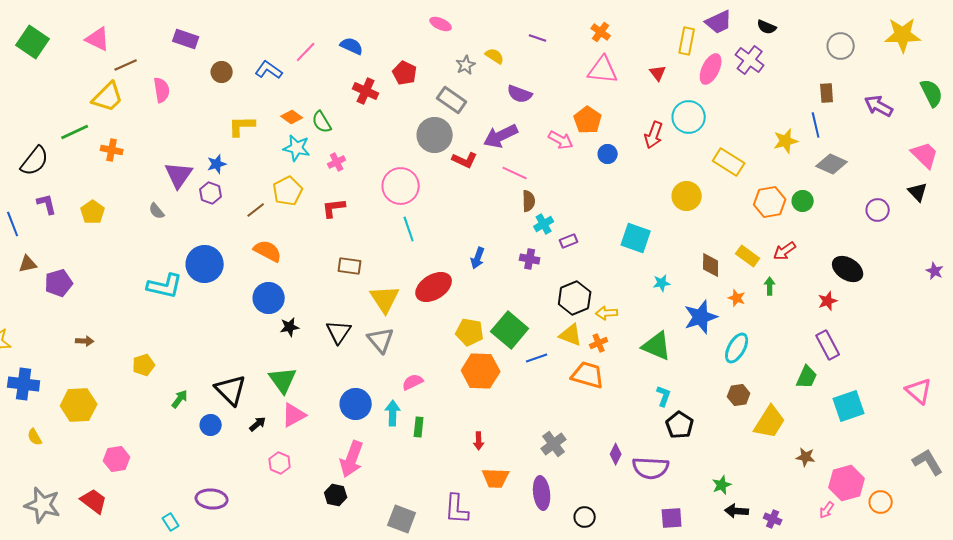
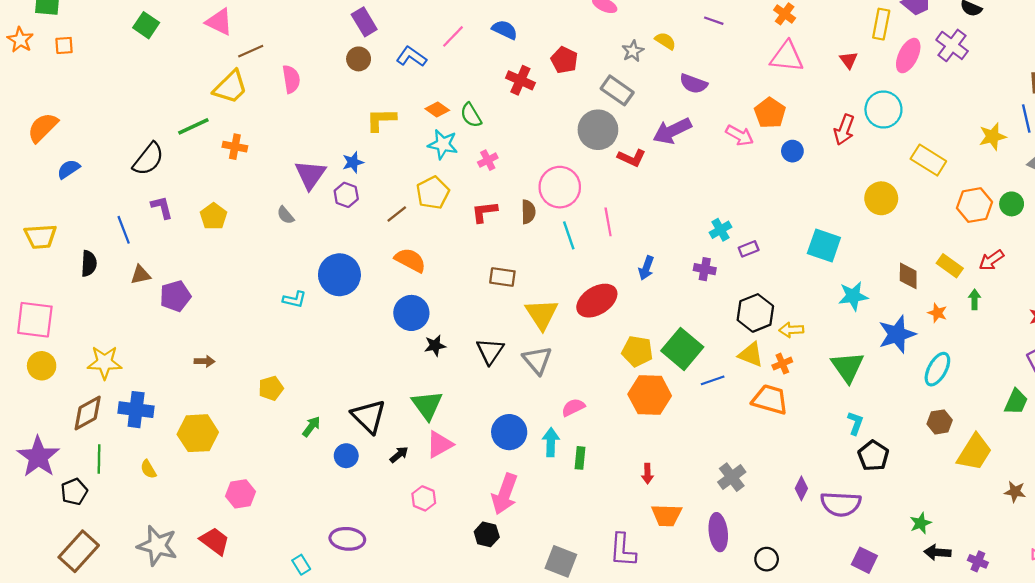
purple rectangle: (186, 39) -> (364, 22), moved, turned 40
green square: (33, 42) -> (146, 25), size x0.7
pink line: (515, 173) -> (608, 222), moved, turned 55
brown semicircle: (529, 201) -> (528, 212), moved
cyan star: (662, 283) -> (853, 296), size x1.5
cyan L-shape: (165, 286) -> (294, 299), size x0.6
green triangle: (657, 346) -> (847, 367), turned 32
purple square: (672, 518) -> (864, 560), turned 30

